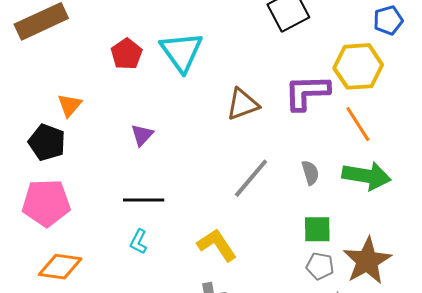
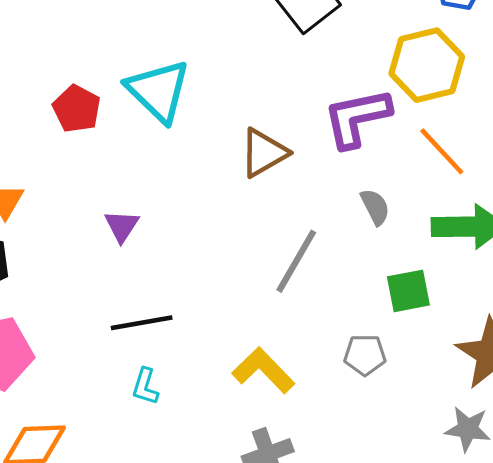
gray semicircle: (310, 173) -> (375, 207), moved
green square: (317, 229) -> (408, 291), moved
gray pentagon: (320, 266) -> (365, 355), moved

